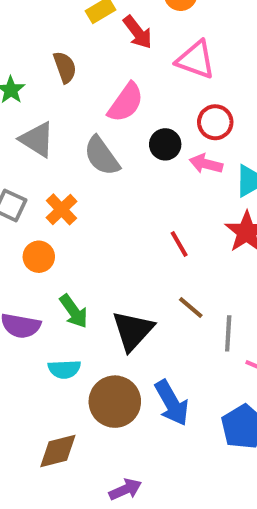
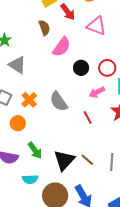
brown semicircle: (65, 67) -> (44, 28), moved
red circle: (215, 122) -> (107, 68), moved
gray semicircle: (102, 156) -> (59, 102), moved
pink arrow: (206, 164) -> (97, 92), moved, turned -42
brown line: (191, 307) -> (87, 160), moved

